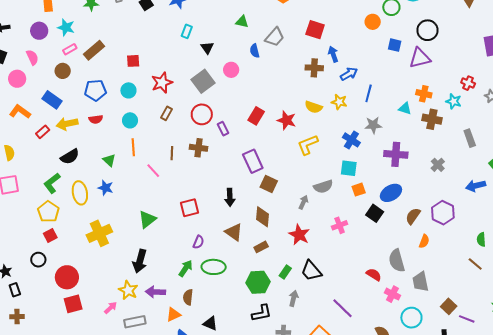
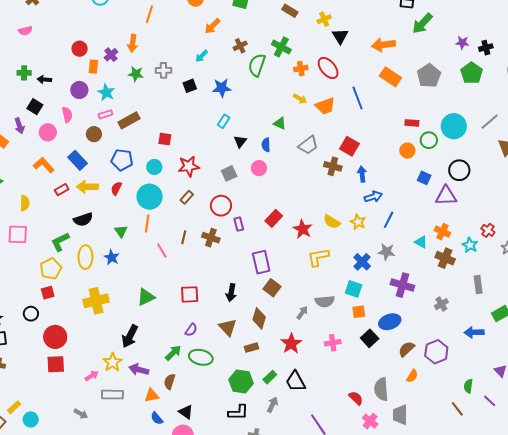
blue semicircle: (255, 51) -> (266, 145), moved
brown cross: (314, 68) -> (333, 166), moved
gray square: (203, 81) -> (229, 173), size x0.7
red semicircle: (96, 119) -> (116, 188), turned 112
cyan circle: (130, 120) -> (150, 197), size x1.6

